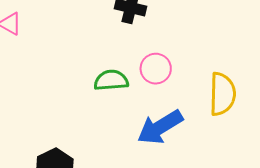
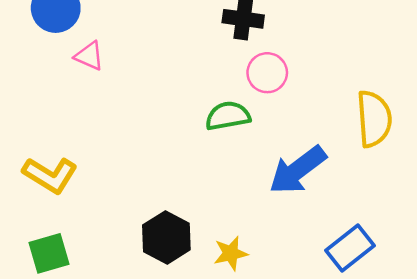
pink circle: (156, 69) -> (267, 73), moved

